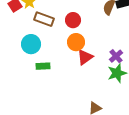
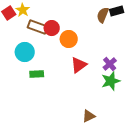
red circle: (73, 20) -> (52, 28), moved
orange circle: (76, 42) -> (69, 39), moved

